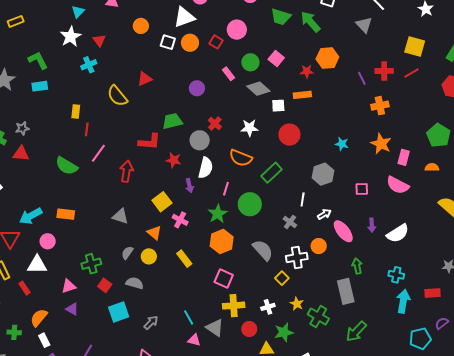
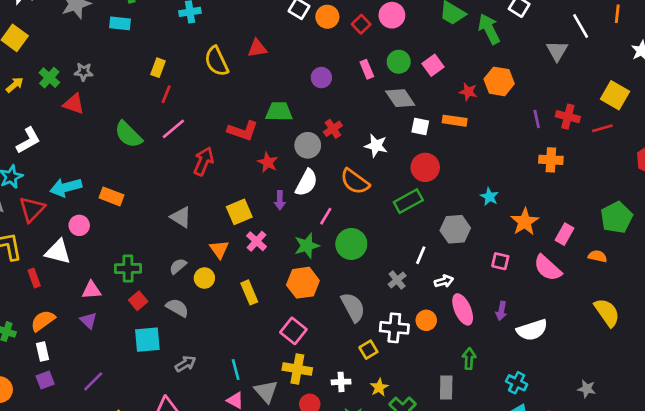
orange star: (381, 144) -> (525, 222), moved
green rectangle: (271, 173) -> (408, 201), moved
gray rectangle: (346, 291) -> (446, 387), size x0.7

